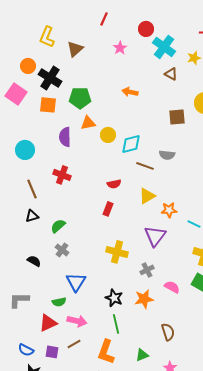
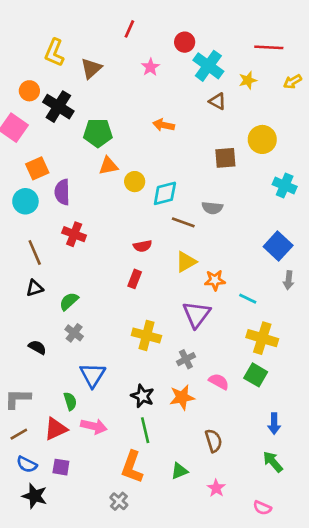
orange square: (48, 105) -> (37, 168), moved, turned -30
purple semicircle: (65, 137) -> (62, 192), moved
green semicircle: (59, 302) -> (70, 401), turned -96
brown line: (74, 344) -> (19, 434), moved

